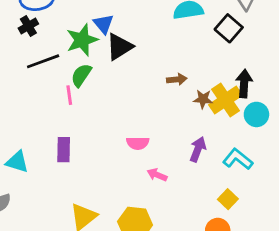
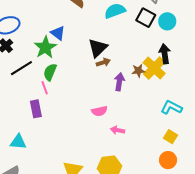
black triangle: (119, 47) -> (98, 48), moved
brown arrow: (177, 79) -> (103, 62), moved
cyan circle: (256, 114) -> (167, 21), moved
purple arrow: (198, 149) -> (119, 82), moved
purple rectangle: (64, 150) -> (36, 109), moved

